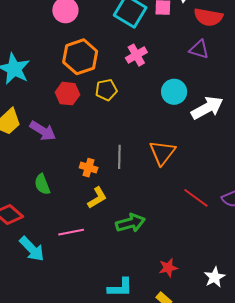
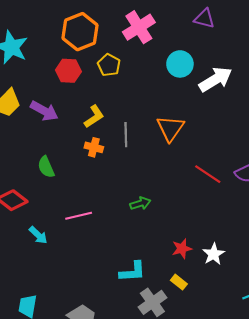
pink cross: (136, 55) -> (139, 27), size x1.4
yellow pentagon: (106, 90) -> (109, 65), turned -30
yellow L-shape: (97, 198) -> (94, 116), moved
green arrow: (130, 223) -> (140, 203), size x0.7
cyan arrow: (32, 249) -> (38, 235), size x0.7
white star: (215, 277) -> (214, 254), moved

